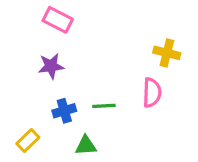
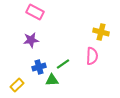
green line: (104, 106) -> (63, 64), turned -32
green triangle: (86, 145) -> (52, 80), moved

